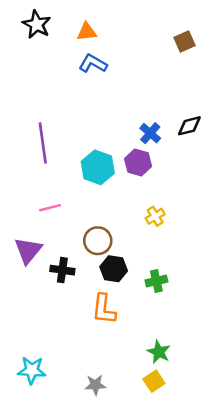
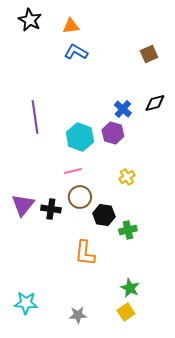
brown square: (184, 42) -> (149, 54), moved
pink line: (50, 208) -> (73, 171), moved
black hexagon: (114, 269) -> (104, 215), moved
black cross: (62, 270) -> (51, 209), moved

